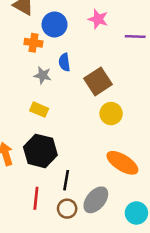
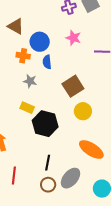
blue semicircle: (64, 62) -> (47, 62), moved
black hexagon: (40, 151) -> (45, 124), moved
red line: (36, 198) -> (14, 176), moved

